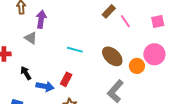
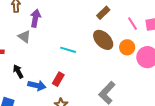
pink line: (125, 21) -> (133, 24), moved
brown ellipse: (112, 56) -> (103, 40), moved
orange circle: (137, 66) -> (127, 47), moved

